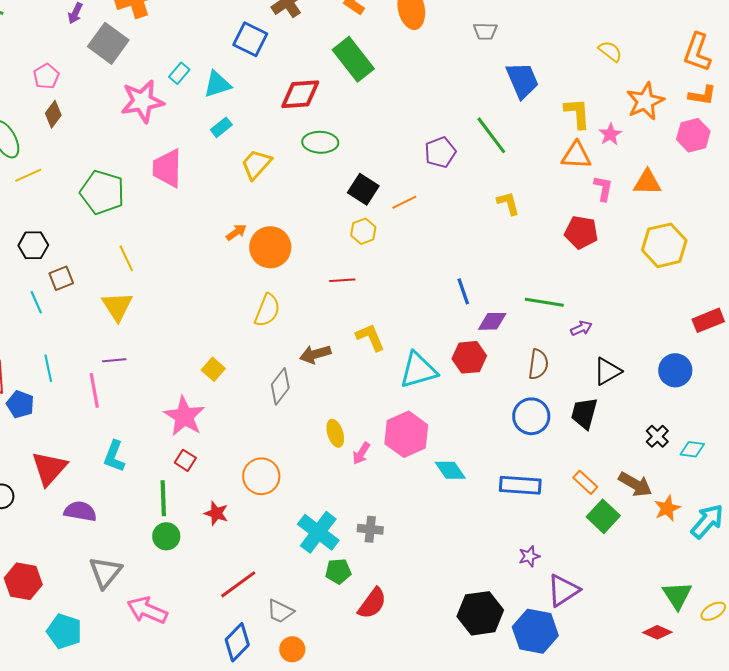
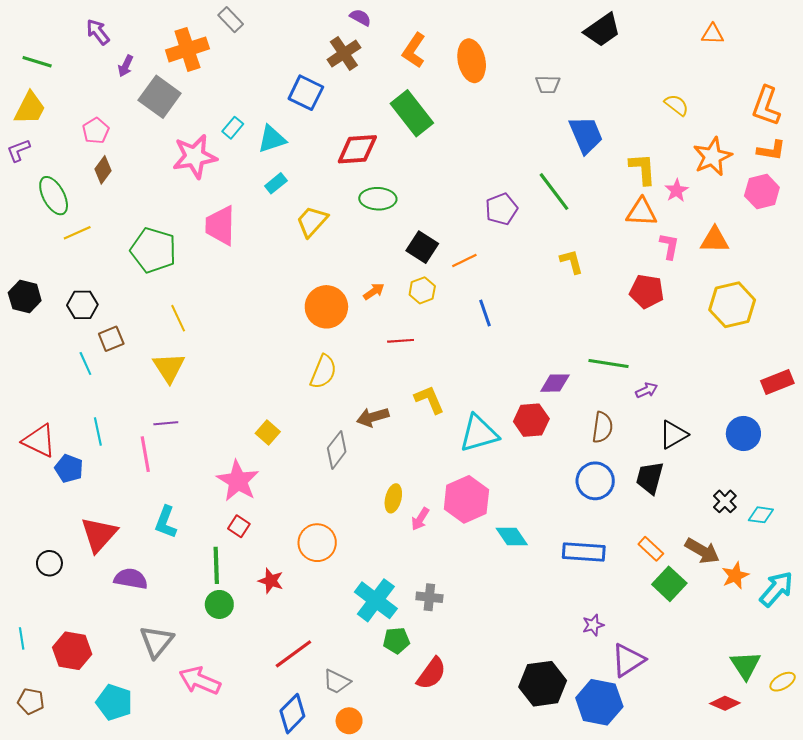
orange arrow: (236, 232) -> (374, 291), moved
blue line: (463, 291) -> (485, 313), moved
yellow ellipse: (335, 433) -> (393, 498), turned 32

